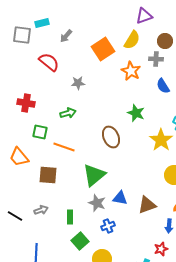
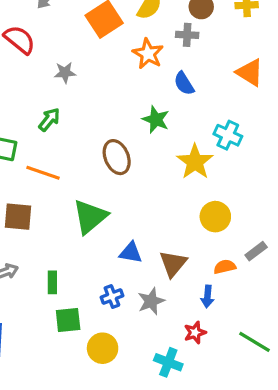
blue semicircle: (163, 86) -> (184, 83), moved
green arrow: (68, 113) -> (49, 119), turned -35
gray star: (97, 203) -> (151, 301), moved, turned 30
brown triangle: (147, 205) -> (173, 264), turned -30
green square: (80, 241) -> (68, 320), turned 36

